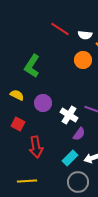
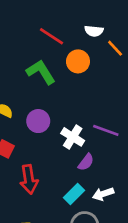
red line: (60, 29) -> (51, 36), moved
orange circle: (83, 60) -> (78, 61), moved
green L-shape: (32, 66) -> (41, 72), moved, turned 115

